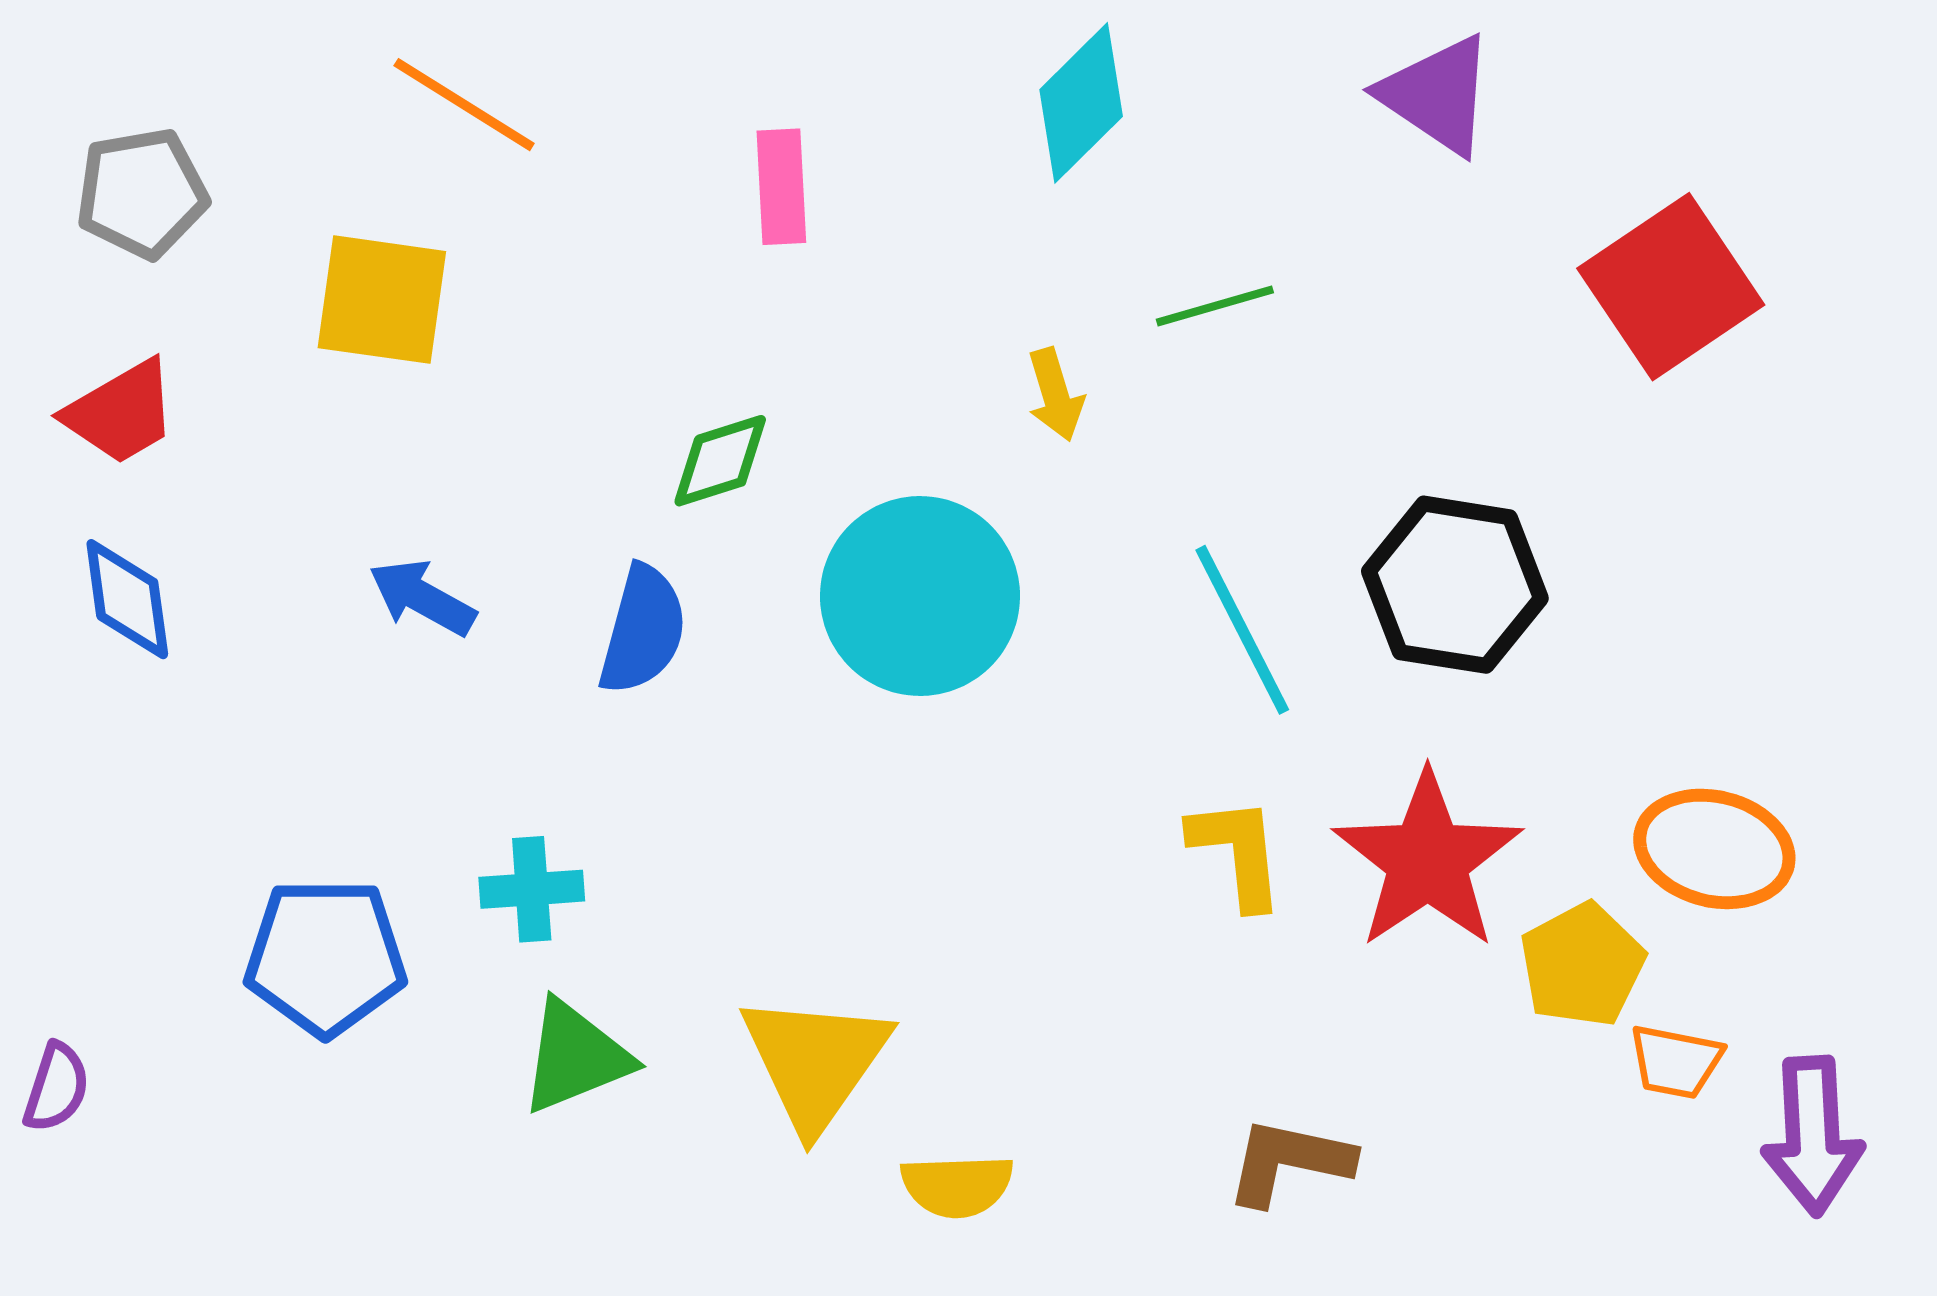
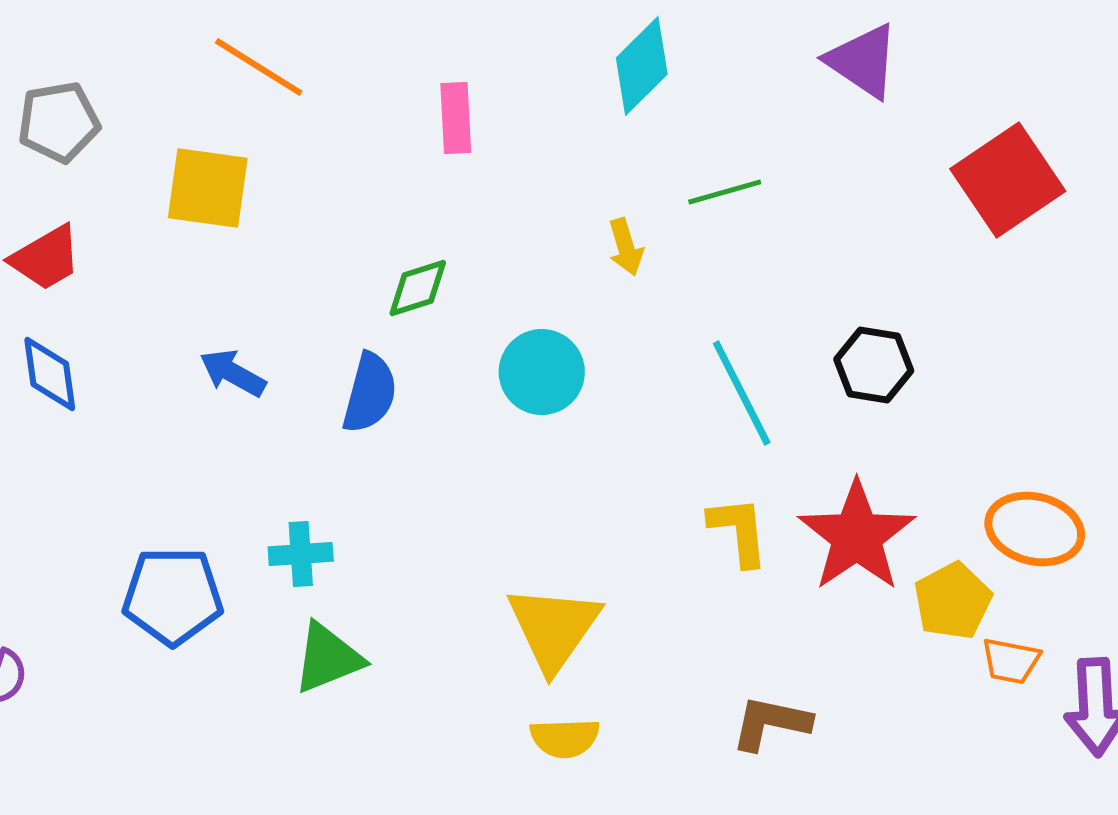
black hexagon: (1455, 585) -> (874, 365), size x0.7
cyan circle: (920, 596) -> (542, 372), size x0.7
yellow triangle: (815, 1062) -> (554, 628), moved

